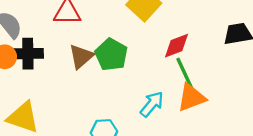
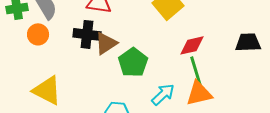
black cross: (28, 54) -> (87, 34), moved
green pentagon: (111, 55) -> (133, 62), moved

